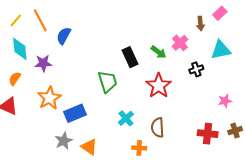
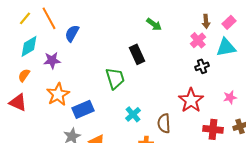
pink rectangle: (220, 13) -> (229, 22), moved
pink cross: (180, 43) -> (198, 40), moved
cyan diamond: (20, 49) -> (29, 46), turned 65
green arrow: (159, 52) -> (154, 24), moved
red star: (159, 86) -> (191, 100), moved

